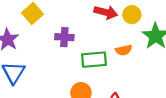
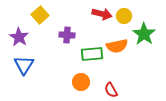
orange semicircle: (124, 50) -> (117, 46), size x1.5

